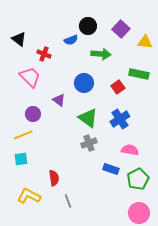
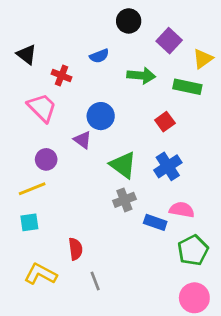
black circle: (88, 26) -> (129, 21), moved
yellow triangle: (145, 42) -> (203, 59), turned -42
green rectangle: (139, 74) -> (187, 87), moved
blue circle: (84, 83) -> (101, 116), moved
blue rectangle: (111, 169) -> (155, 222), moved

